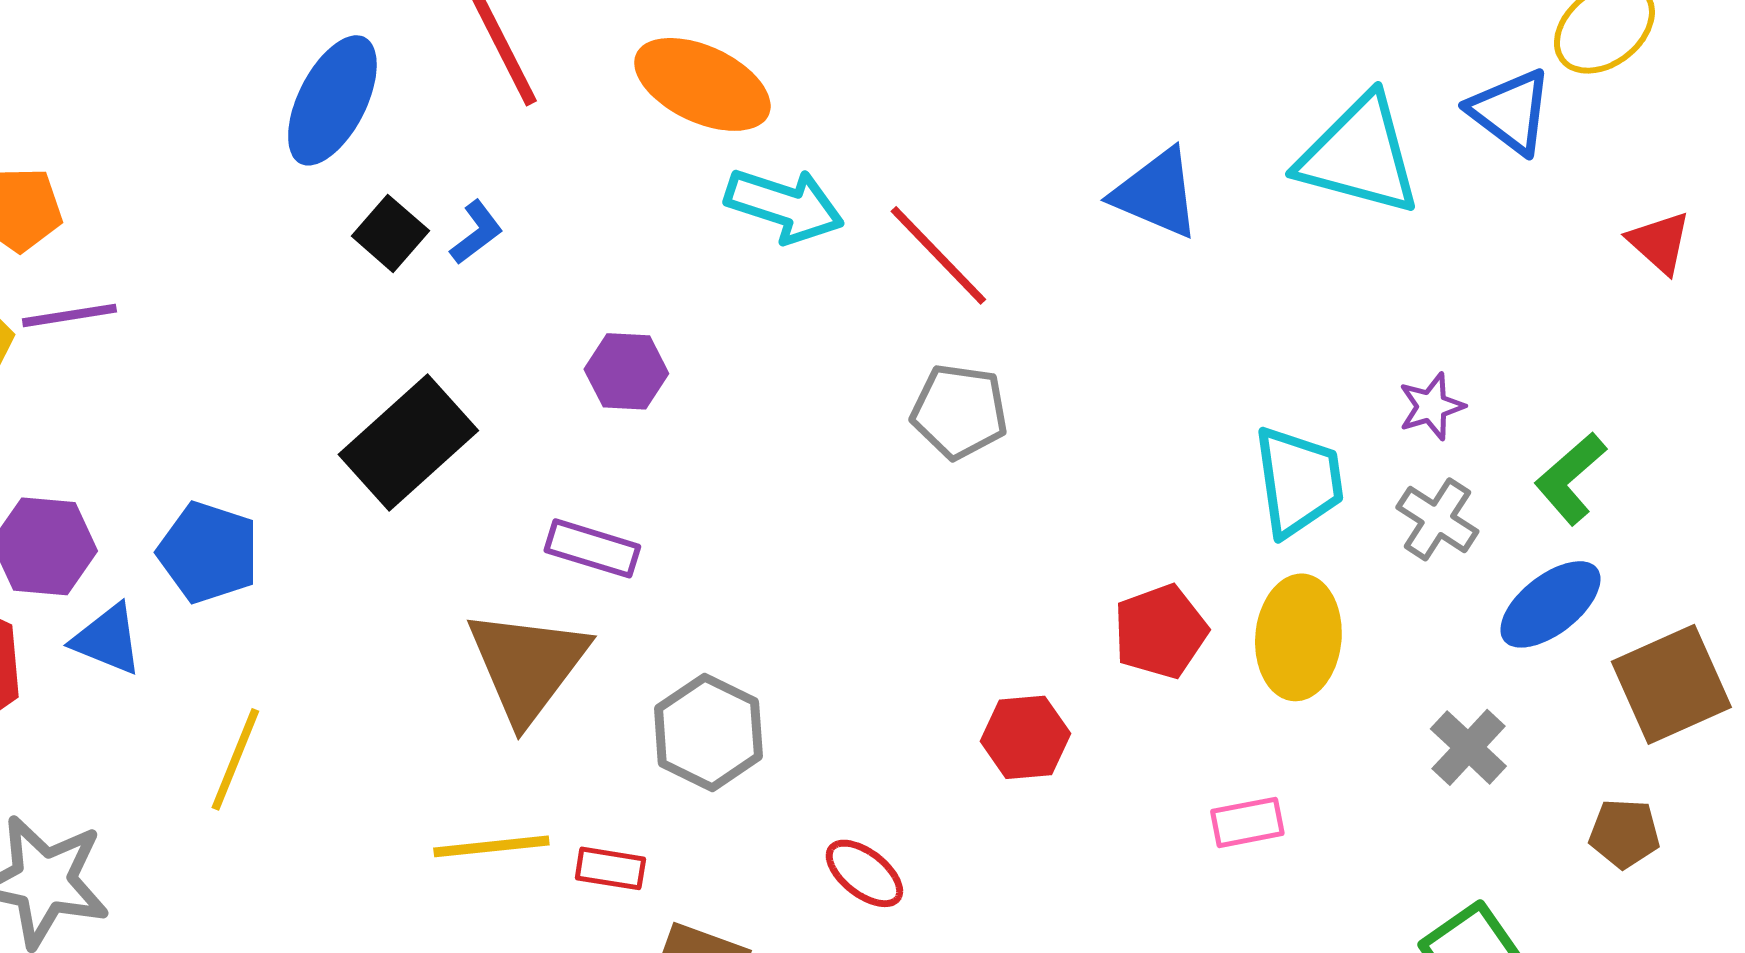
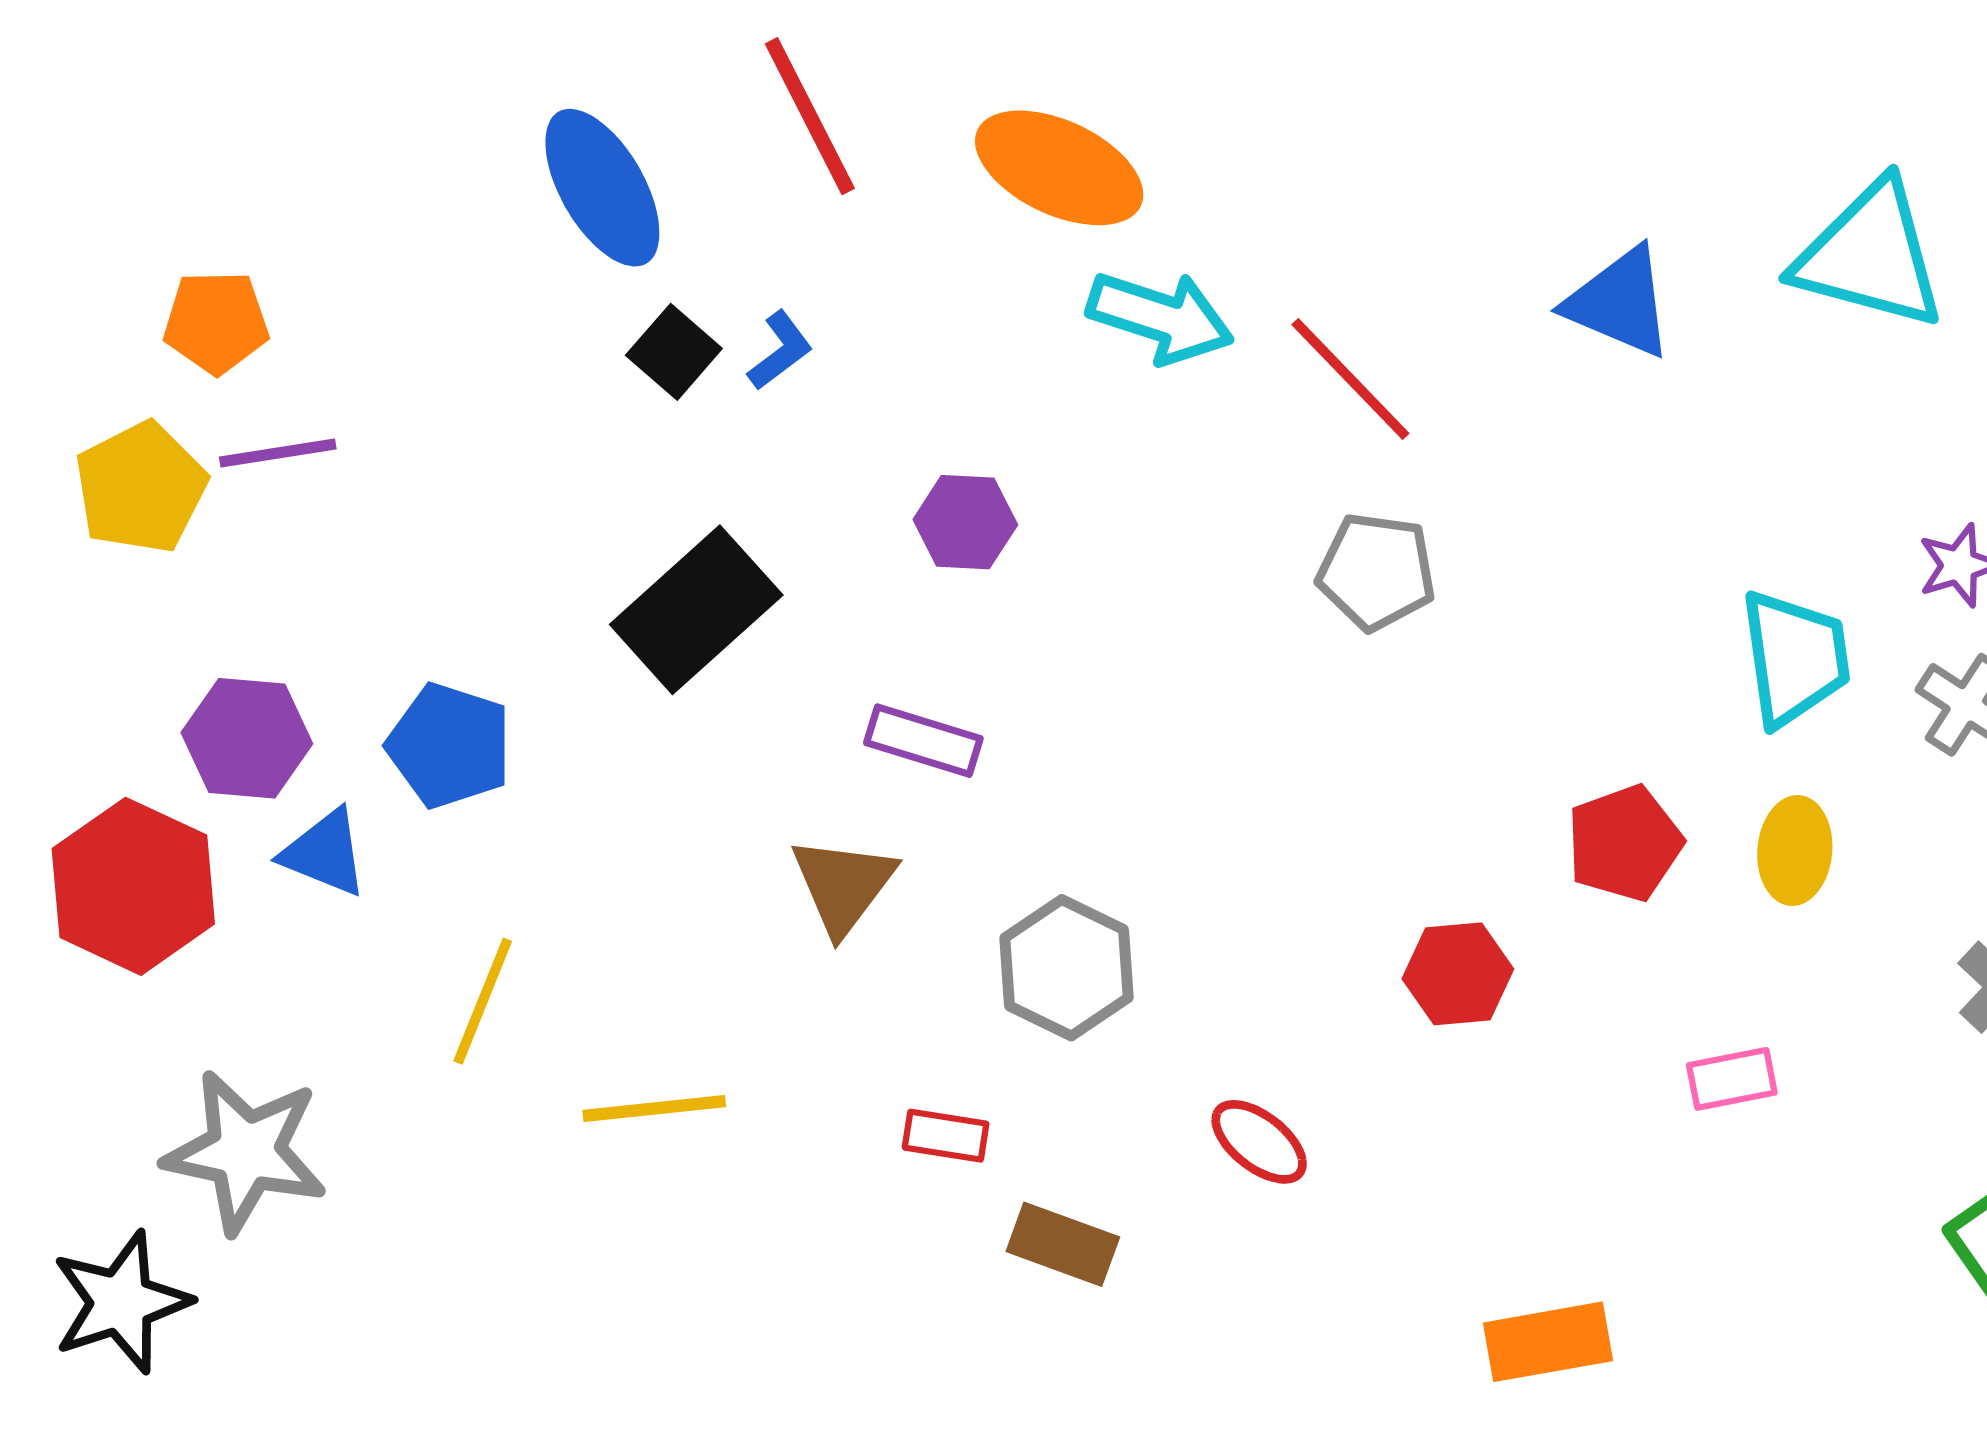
blue ellipse: (332, 100) -> (602, 188), turned -57
yellow ellipse: (1298, 637) -> (1795, 851), size x0.7
brown triangle: (527, 665) -> (843, 885), size x0.7
yellow line: (491, 846) -> (654, 1108), moved

